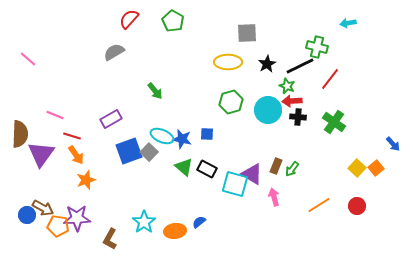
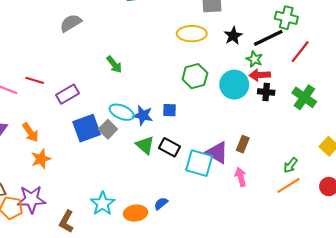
red line: (72, 136) -> (35, 80), moved
green arrow: (292, 169) -> (291, 165), moved

